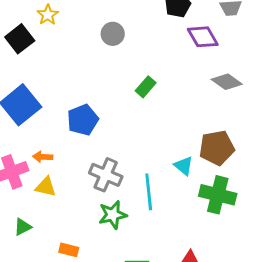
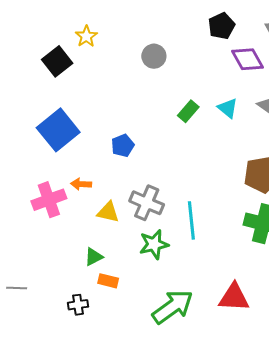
blue pentagon: (83, 120) -> (123, 146), size x0.7
cyan triangle: (184, 166) -> (228, 108), moved
yellow triangle: (46, 187) -> (108, 212), moved
green triangle: (23, 227) -> (94, 257), moved

